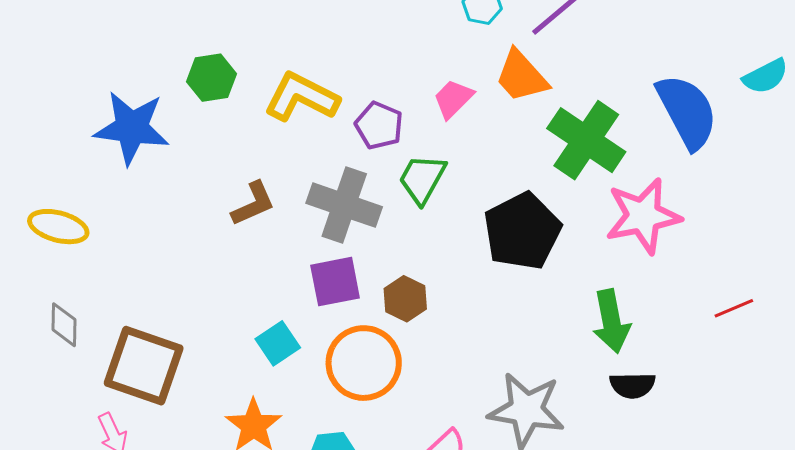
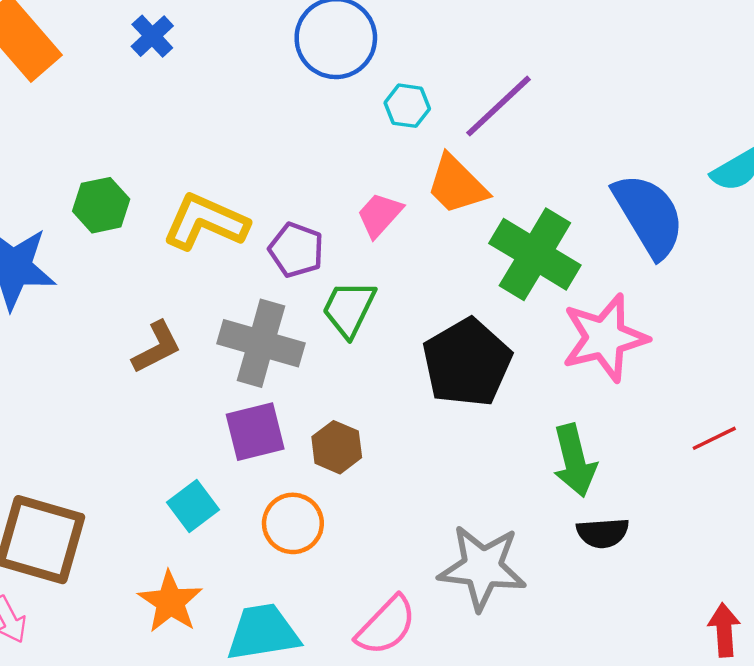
orange circle: (364, 363) -> (293, 523), size x0.7

